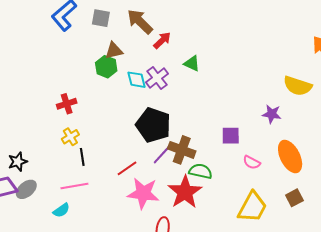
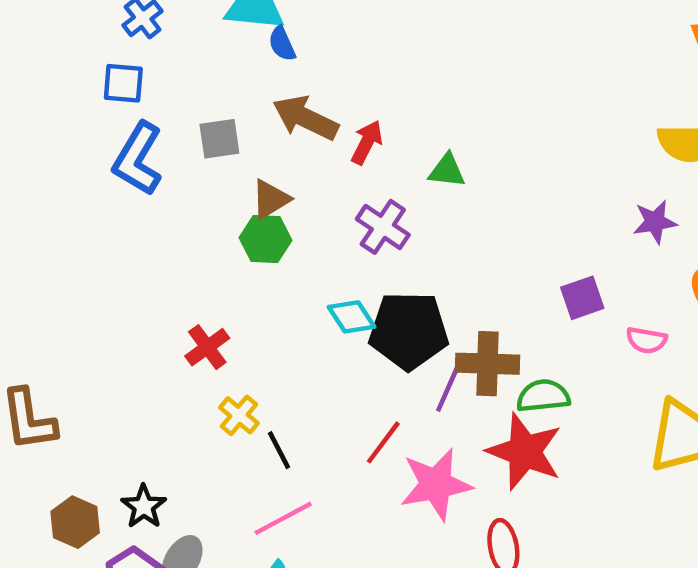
cyan diamond: (136, 80) -> (351, 317), moved

